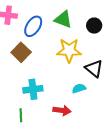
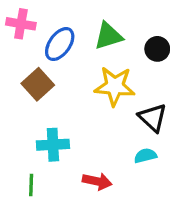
green triangle: (63, 19) -> (108, 36), turned -42
cyan semicircle: (79, 88) -> (145, 156), moved

